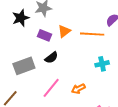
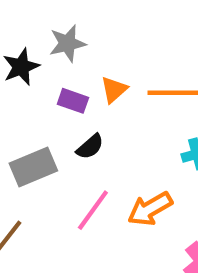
orange arrow: (78, 89) -> (150, 209), size x1.5

